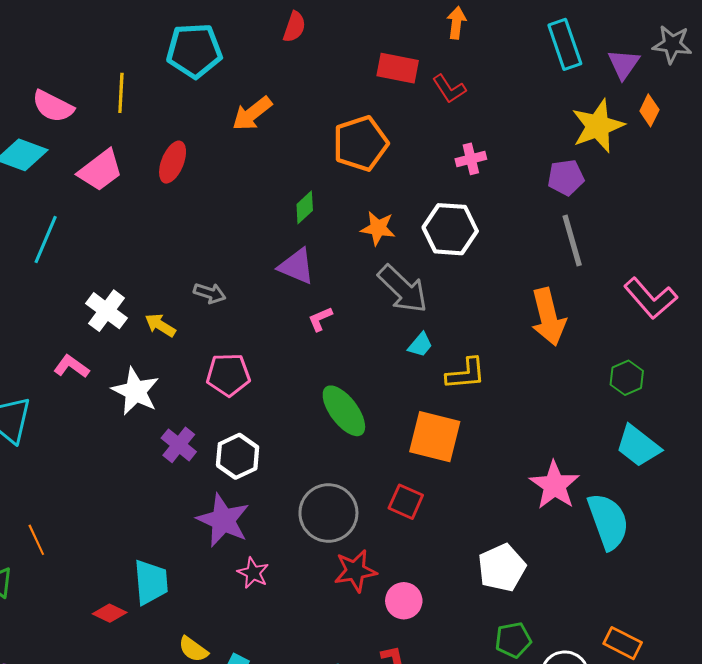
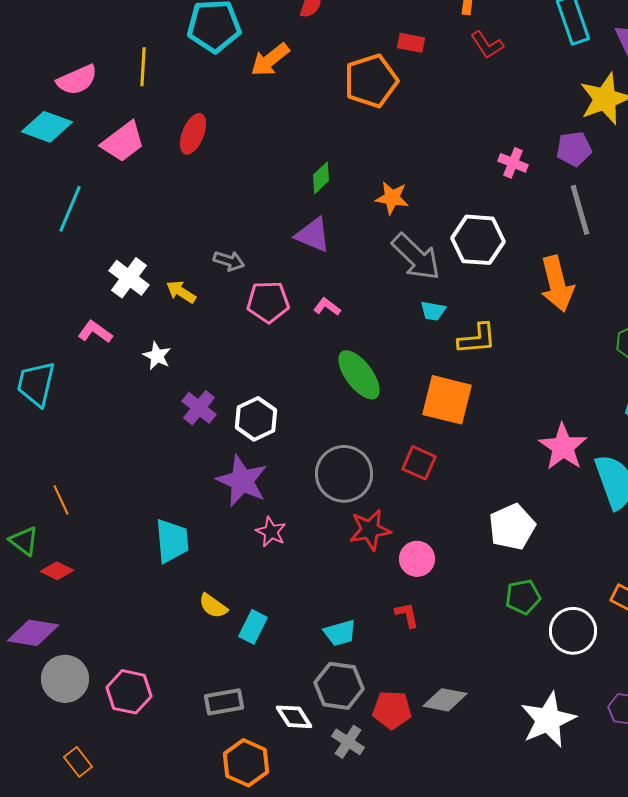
red rectangle: (398, 68) -> (411, 43), size x0.7
red L-shape: (449, 89) -> (487, 45), moved
pink semicircle: (53, 106) -> (77, 80), turned -51
orange arrow: (252, 114) -> (270, 60), moved
orange pentagon: (360, 143) -> (371, 81), moved
pink cross: (471, 159) -> (513, 163), moved, turned 36
white hexagon: (450, 229) -> (478, 240), moved
pink L-shape: (320, 319) -> (327, 307), moved, turned 60
cyan trapezoid: (420, 345) -> (433, 311), turned 60
pink pentagon: (228, 375) -> (268, 302), moved
white star: (135, 391) -> (157, 356), size x0.6
red diamond: (110, 613) -> (57, 571), moved

